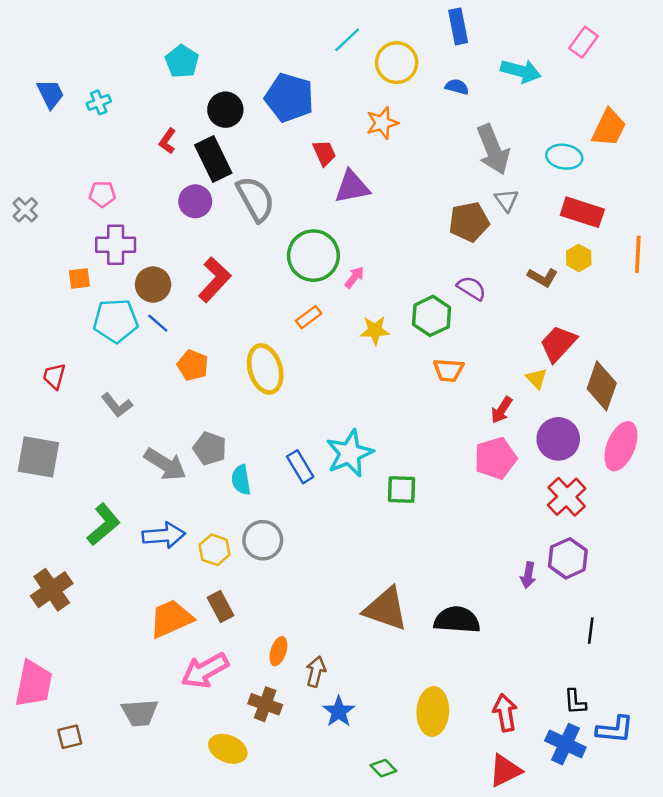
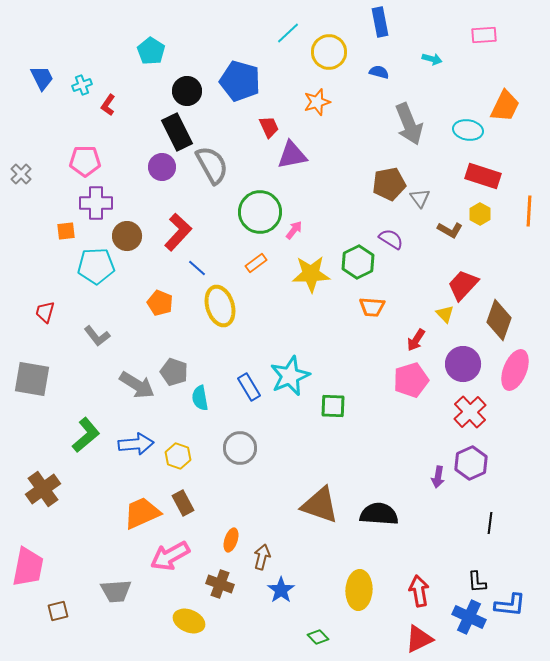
pink rectangle: (584, 42) -> (484, 35), turned 50
cyan arrow: (521, 71) -> (432, 59), size x0.6
red L-shape: (167, 141) -> (108, 105), moved
pink pentagon: (102, 194) -> (85, 161), size x1.4
gray triangle: (506, 200) -> (420, 198), moved
blue line: (158, 323) -> (197, 268), moved
yellow star: (375, 330) -> (311, 274), size x1.5
gray circle: (263, 540) -> (240, 448), moved

